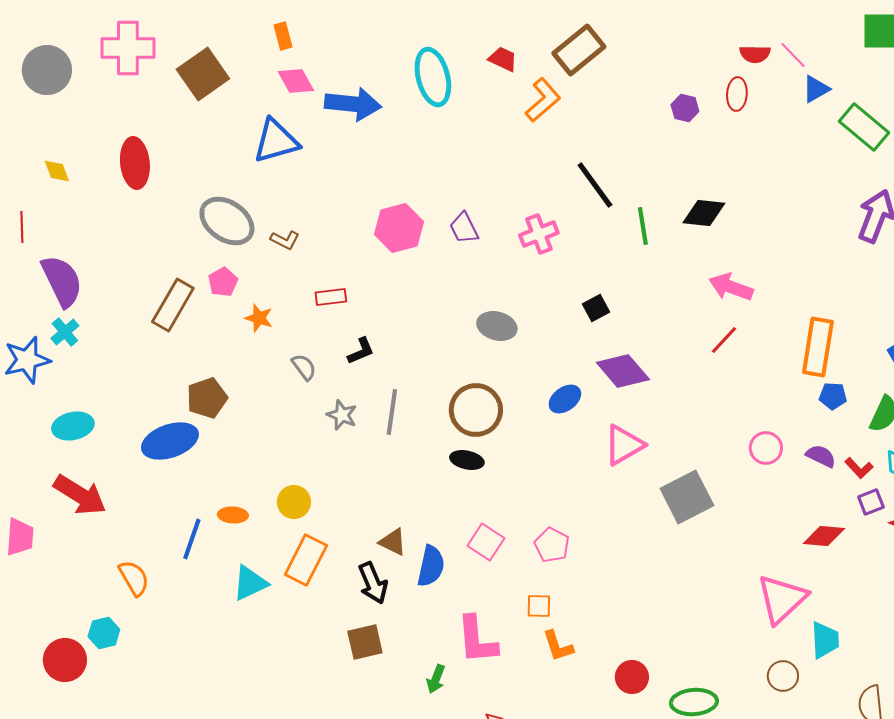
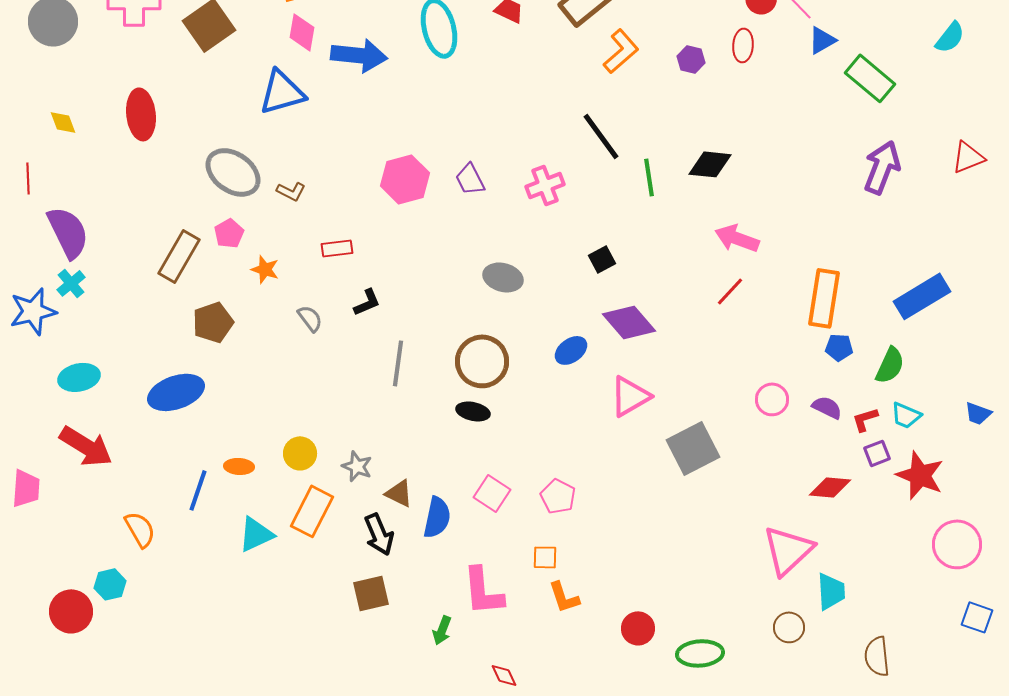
pink diamond: (296, 81) -> (302, 32), turned 39
orange L-shape: (543, 100) -> (621, 51), moved
brown pentagon: (207, 398) -> (213, 322), moved
gray star: (342, 415) -> (357, 466), moved
red L-shape: (859, 468) -> (865, 419), turned 116

